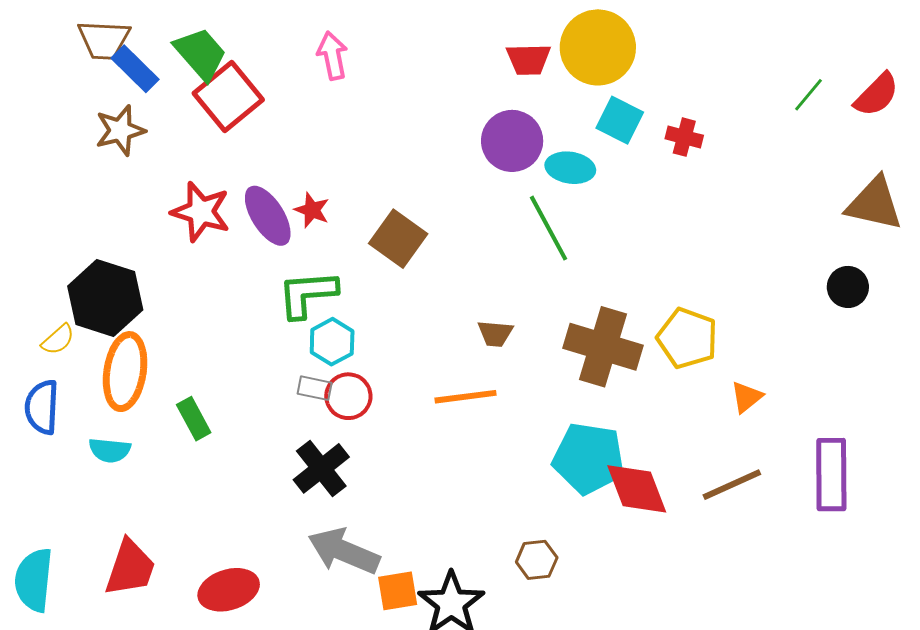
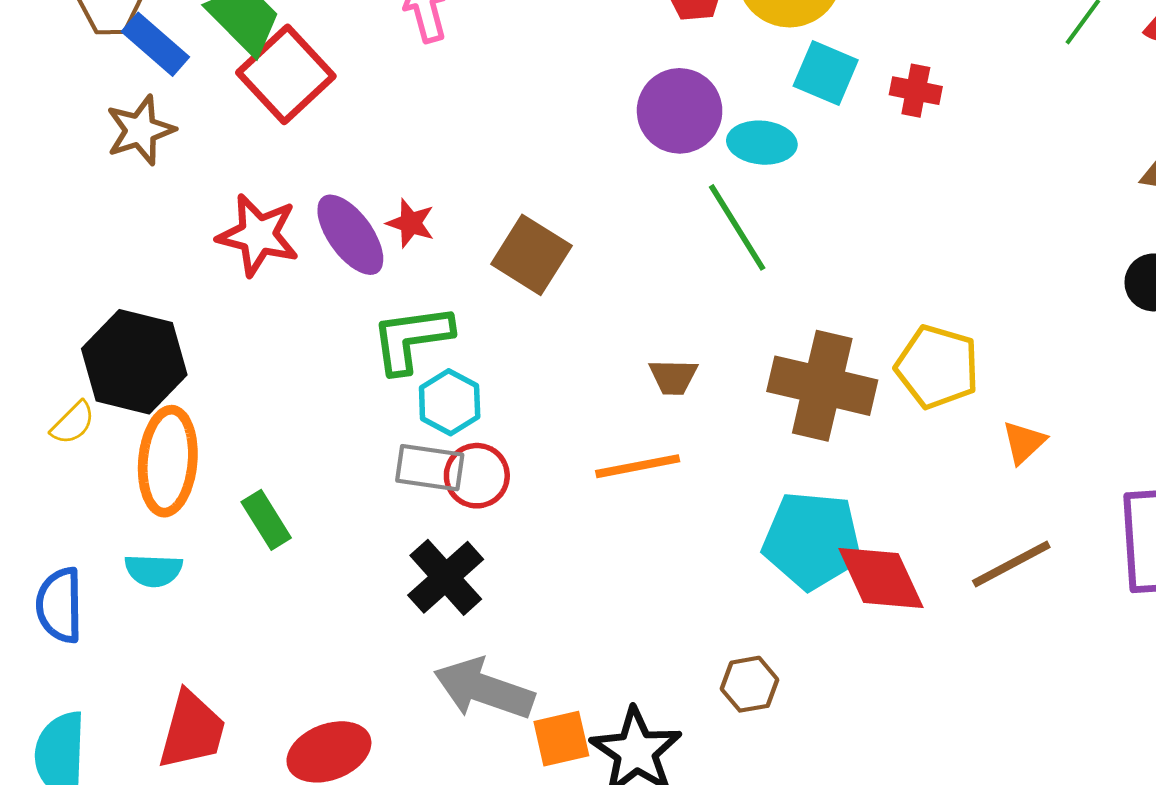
gray rectangle: (315, 388) -> (430, 468), size x1.4
blue semicircle: (42, 407) -> (60, 605), moved

